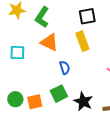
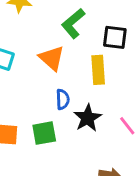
green L-shape: (42, 17) -> (73, 23), moved
black star: (83, 101) -> (88, 118), moved

